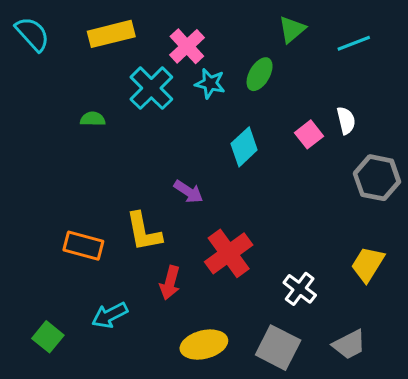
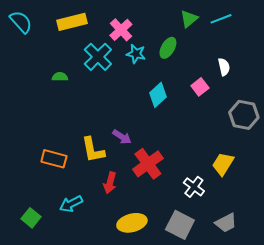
cyan line: (354, 43) -> (221, 19), moved
white semicircle: (346, 121) -> (224, 67), moved
purple arrow: (188, 192) -> (122, 137), moved
yellow trapezoid: (368, 264) -> (223, 164), moved

